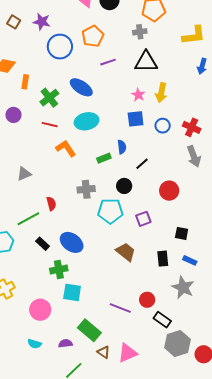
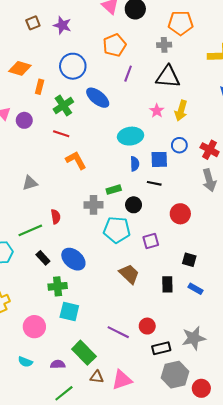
brown square: (14, 22) -> (33, 23), turned 32
blue circle: (60, 47) -> (73, 66), moved
purple line: (108, 62) -> (128, 74), turned -56
blue square: (136, 119) -> (159, 159), moved
cyan ellipse: (87, 121) -> (131, 136), moved
green rectangle: (104, 158) -> (114, 190), moved
black line: (142, 164) -> (154, 183), turned 48
gray star: (183, 287) -> (194, 338), moved, turned 30
black rectangle: (162, 320) -> (161, 348), turned -54
brown triangle: (104, 352) -> (97, 377), turned -32

